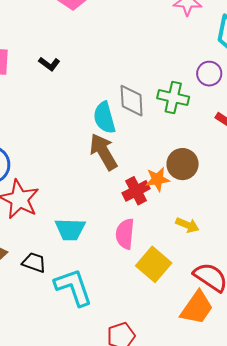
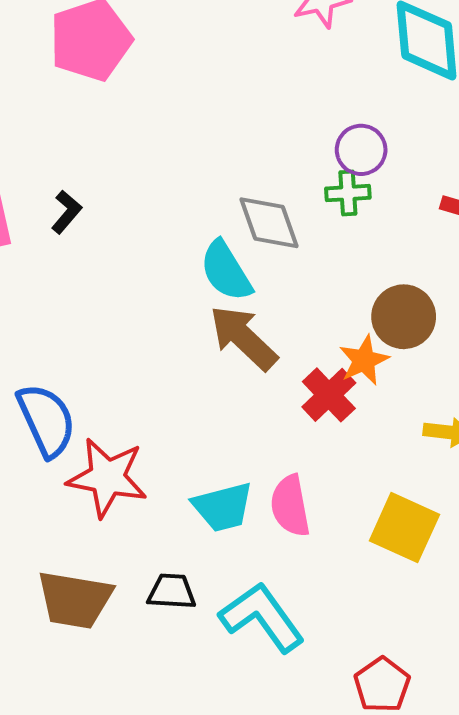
black L-shape: (49, 64) -> (66, 212), moved, turned -70
purple circle: (209, 74) -> (361, 150), moved
green cross: (173, 98) -> (348, 193), size x0.7
pink semicircle: (125, 234) -> (290, 506), moved

